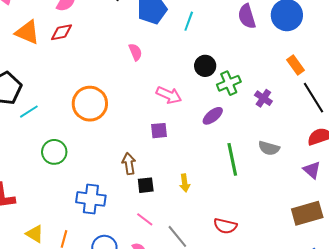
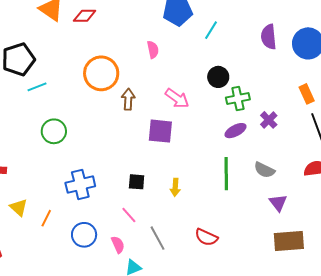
orange circle: (90, 104) -> (101, 73), moved
purple ellipse: (213, 116) -> (236, 131), moved
purple square: (159, 131) -> (160, 131), size x1.5
brown arrow: (129, 164) -> (128, 99), moved
purple triangle: (312, 170) -> (278, 203), moved
blue cross: (91, 199) -> (80, 184), turned -32

